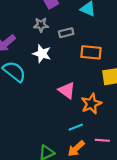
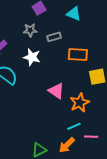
cyan line: (76, 127) -> (74, 126), moved

